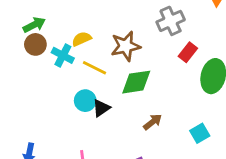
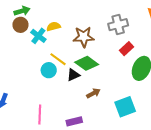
yellow line: (94, 68) -> (58, 59), moved
green diamond: (136, 82) -> (87, 63), turned 35
black triangle: (101, 108) -> (73, 75), moved
cyan square: (200, 133) -> (125, 107), size x1.5

